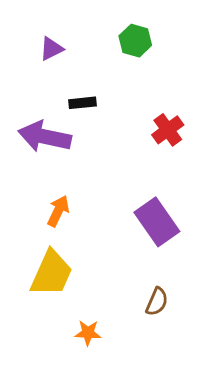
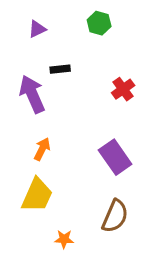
purple arrow: (45, 137) -> (32, 94), turned 54
brown semicircle: (157, 302) -> (115, 216), size x1.6

